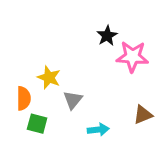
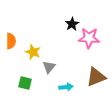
orange semicircle: (24, 98) -> (11, 41), moved
brown triangle: (143, 115) -> (96, 77), size x1.5

